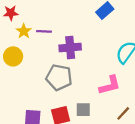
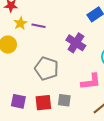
purple cross: (70, 48) -> (76, 43), moved, turned 30

